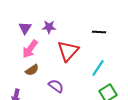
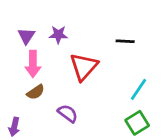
pink arrow: (30, 49) -> (33, 64), turned -36
cyan line: (98, 68) -> (138, 89), moved

